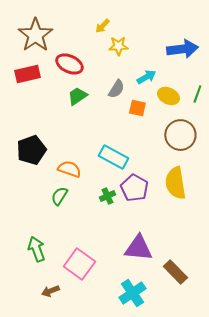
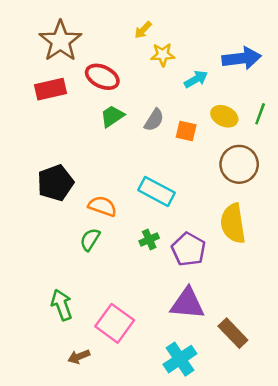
cyan arrow: (146, 77) -> (196, 79), moved
gray semicircle: (116, 89) -> (154, 120), moved
purple pentagon: (134, 188) -> (189, 249), moved

